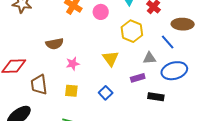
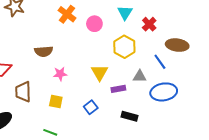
purple rectangle: (138, 78) -> (118, 89), moved
black rectangle: (156, 97) -> (130, 116), moved

